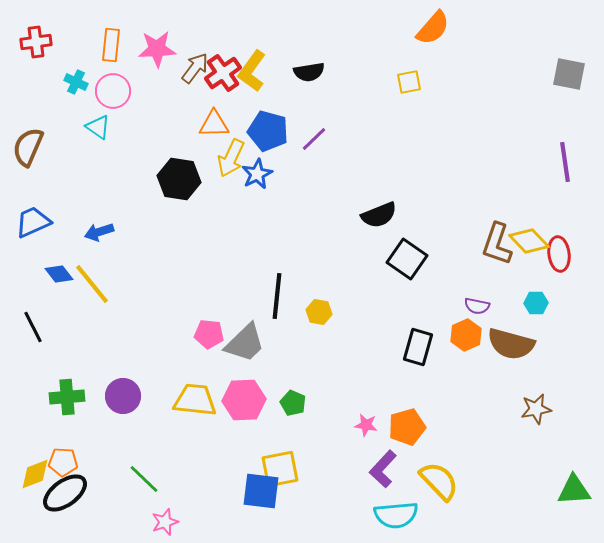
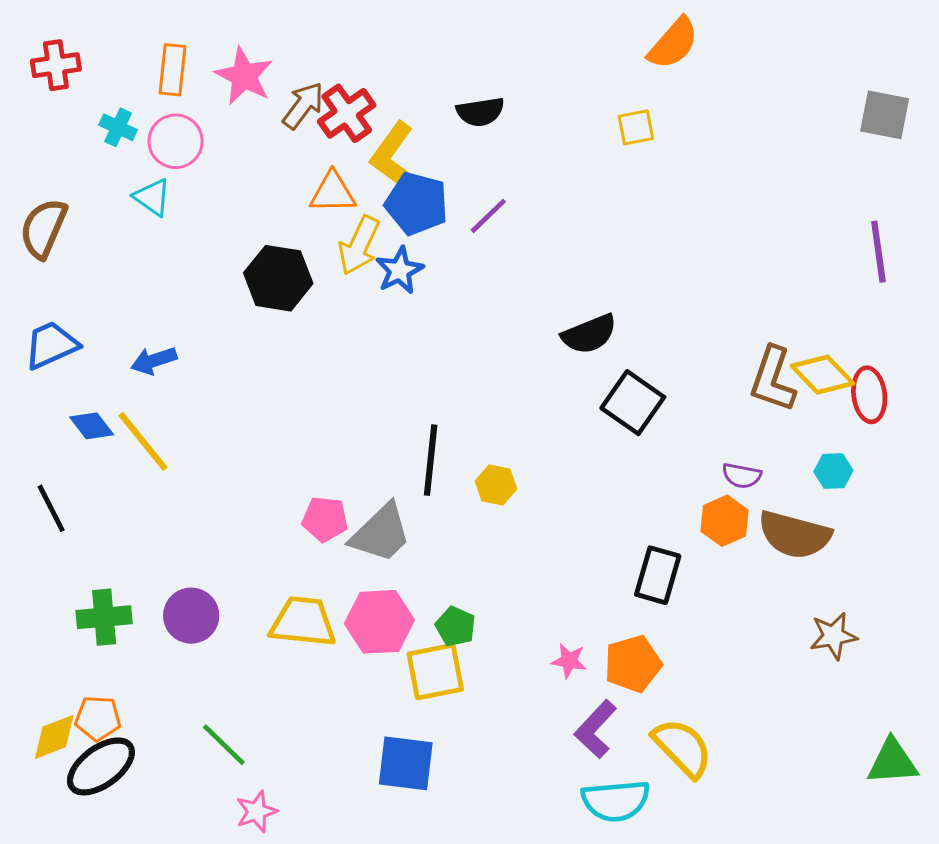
pink star: (157, 49) -> (244, 76), turned 30
yellow L-shape: (252, 71) -> (392, 154), moved
black rectangle: (418, 347) -> (658, 575), moved
yellow square: (280, 469) -> (435, 672), moved

